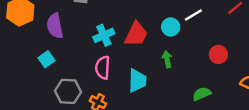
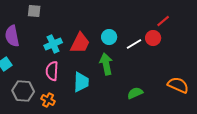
white line: (193, 15) -> (134, 44), moved
red circle: (218, 54) -> (153, 38), moved
green arrow: (167, 59) -> (106, 64), size x1.5

